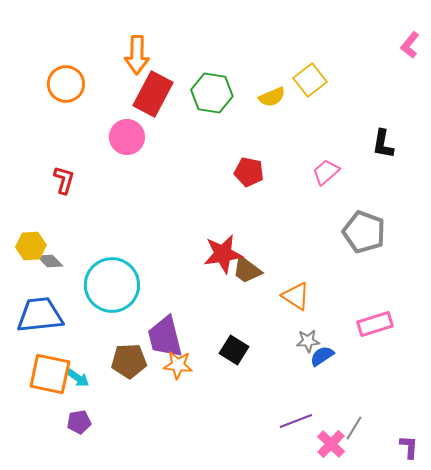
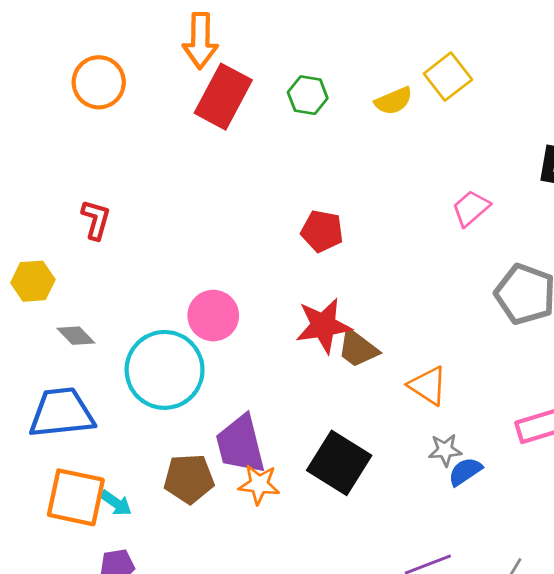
green hexagon: (212, 93) -> (308, 95), size x0.7
pink circle: (127, 137) -> (213, 316), moved
red pentagon: (249, 172) -> (322, 231), moved
yellow hexagon: (31, 246) -> (33, 281), moved
black square: (234, 350) -> (339, 463), size x1.5

